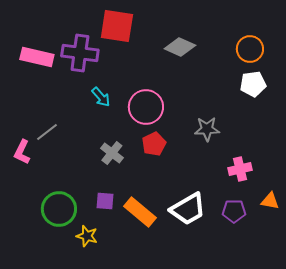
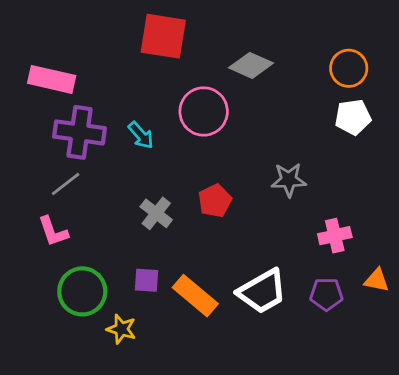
purple cross: (80, 53) -> (80, 132), moved
pink circle: (146, 107) -> (204, 111), moved
pink L-shape: (22, 152) -> (53, 231), moved, turned -45

